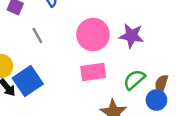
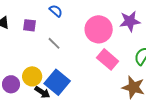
pink rectangle: (93, 72) -> (108, 59), turned 65

